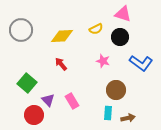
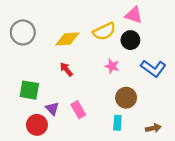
yellow semicircle: (96, 29) -> (104, 31), size x1.5
green square: (27, 83) -> (29, 90), turned -30
brown arrow: (128, 118) -> (153, 128), moved

